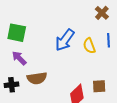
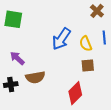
green square: (17, 33) -> (13, 19), moved
brown square: (99, 86) -> (88, 65), moved

